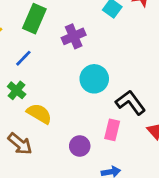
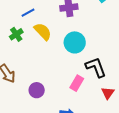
yellow semicircle: (39, 114) -> (43, 32), moved
purple circle: (80, 146) -> (37, 90), moved

